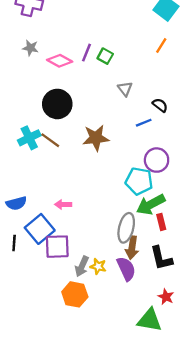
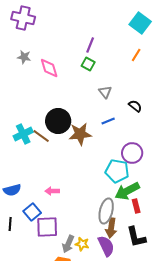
purple line: (86, 53) -> (90, 45), moved
pink diamond: (60, 61) -> (49, 68), turned 45
black circle: (57, 104) -> (58, 121), moved
blue line: (144, 123) -> (108, 121), moved
blue square: (40, 229) -> (32, 212), size x0.7

